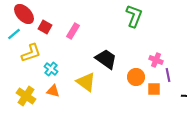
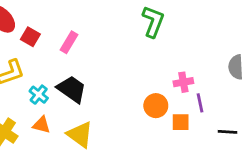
black trapezoid: (106, 59) -> (72, 89), moved
pink cross: (156, 60) -> (183, 82), turned -32
yellow triangle: (86, 82) -> (80, 135), moved

